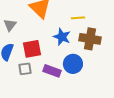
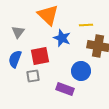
blue star: (62, 37) -> (62, 38), moved
purple rectangle: (52, 71) -> (65, 89), moved

